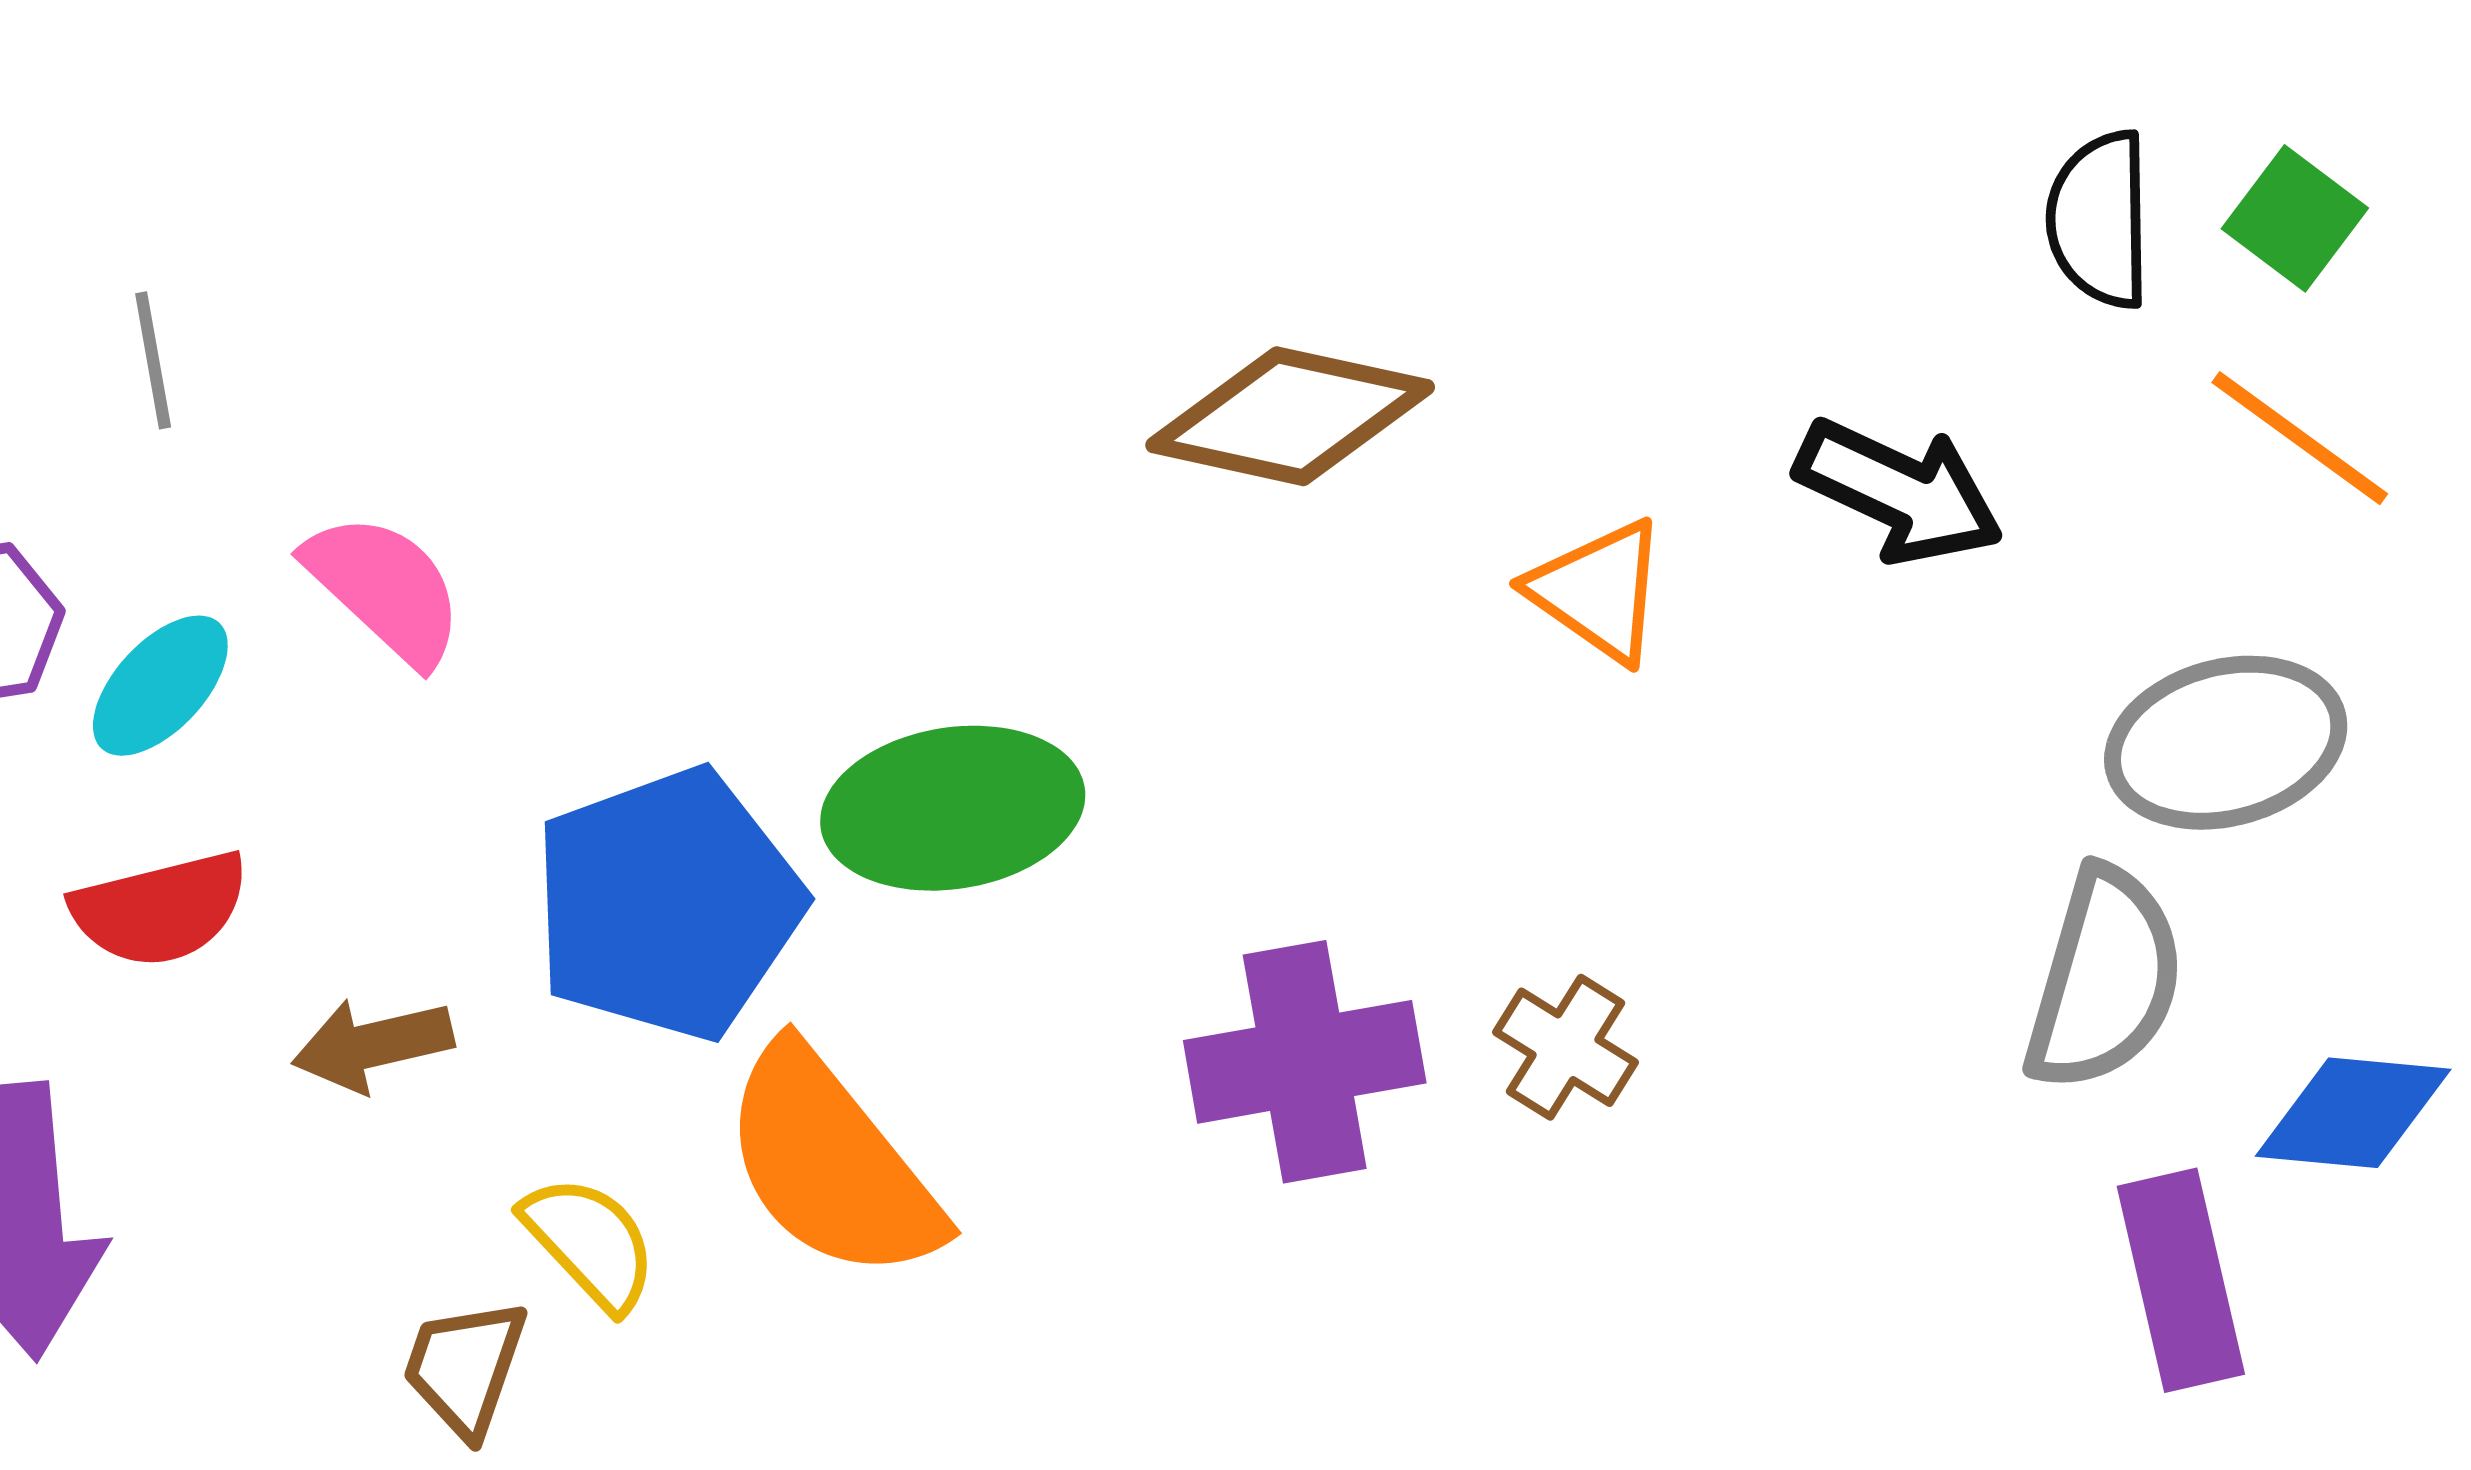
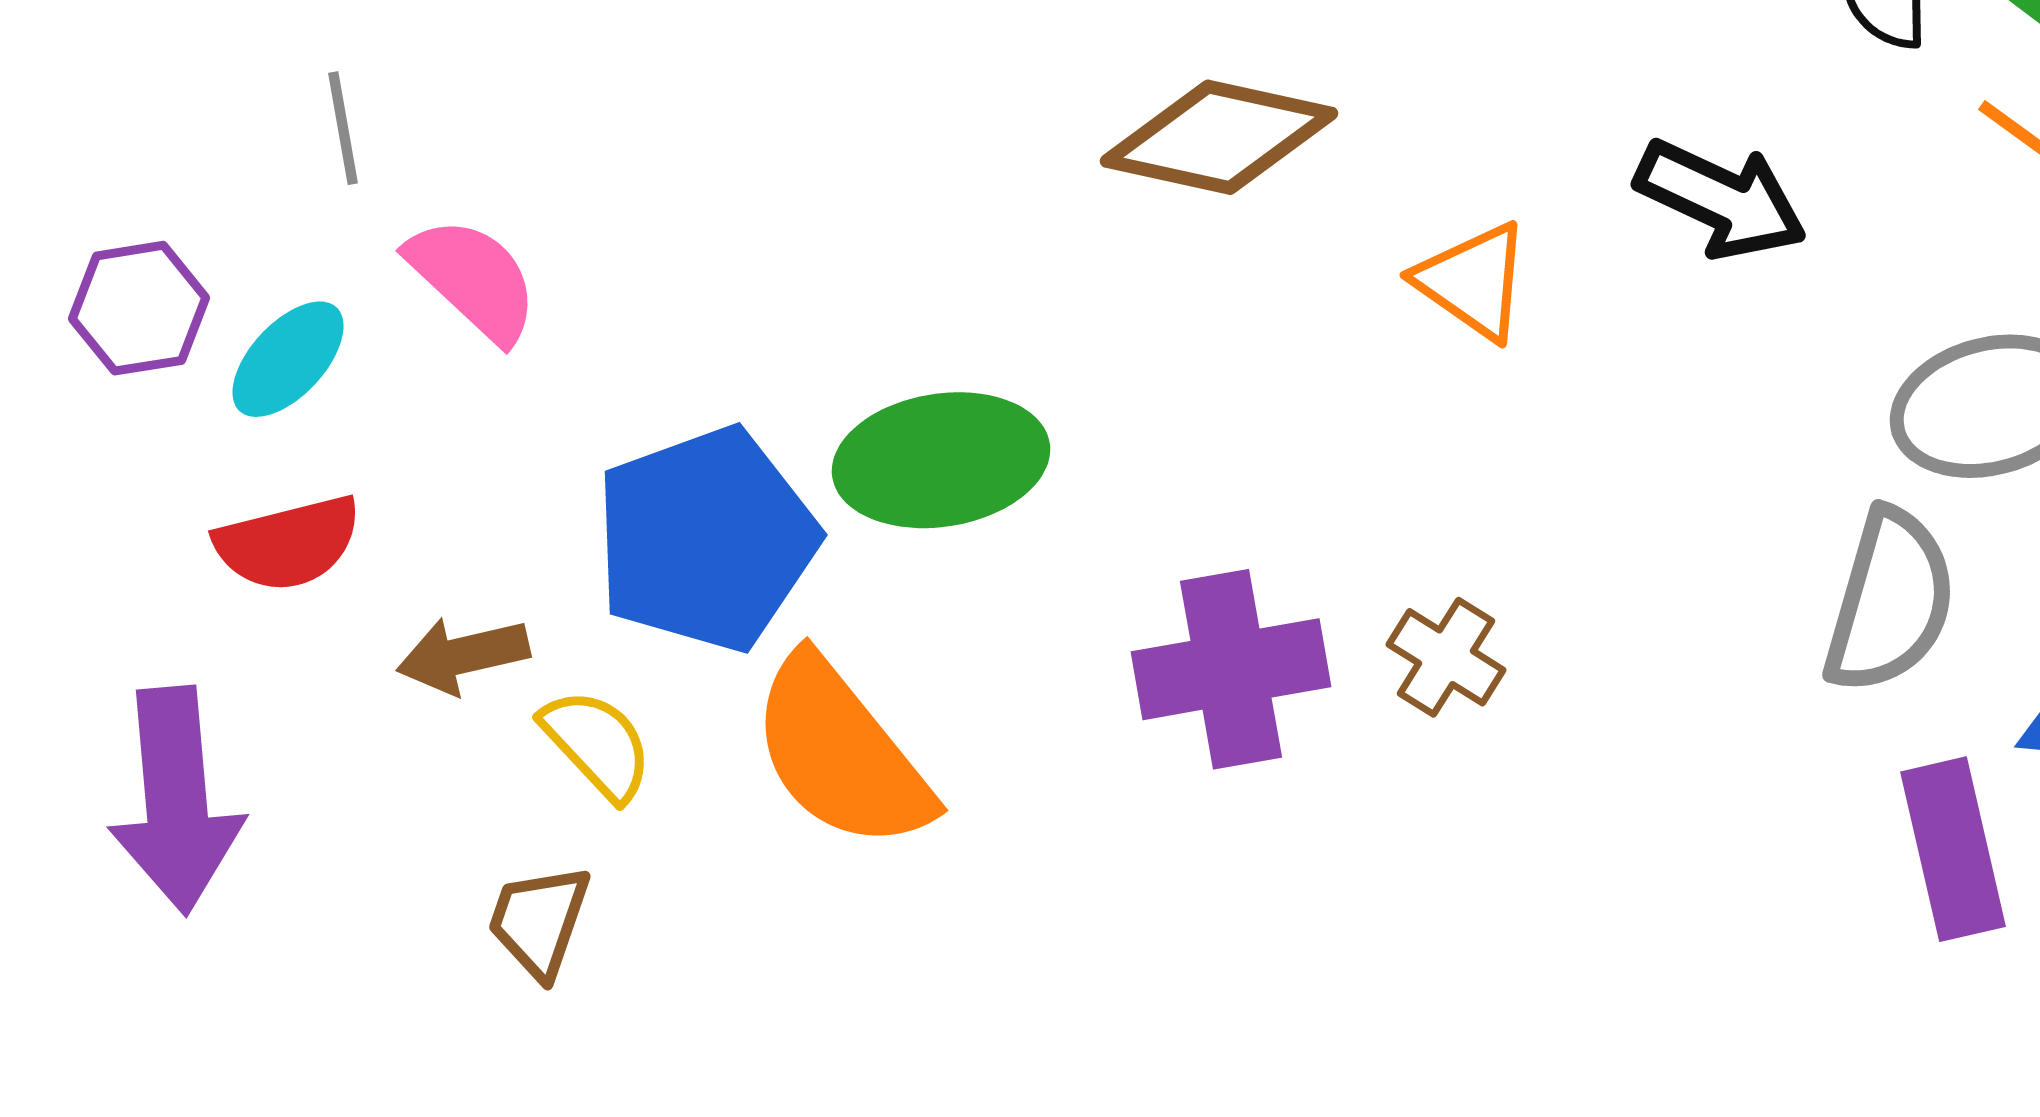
gray line: (153, 360) -> (343, 128), moved
yellow semicircle: (590, 1243) -> (597, 744), moved

